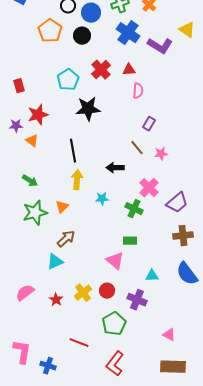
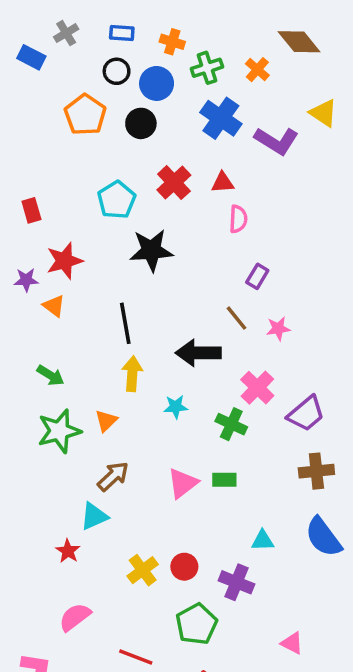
black arrow: (115, 168) -> (198, 353), size x1.4
pink triangle: (115, 261) -> (183, 483), moved, turned 42
pink semicircle: (25, 293) -> (75, 617), moved
red star: (56, 300) -> (68, 551), moved

